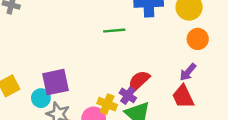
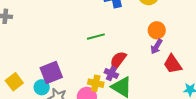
green line: (114, 31) -> (96, 37), moved
orange circle: (198, 39) -> (157, 30), moved
red trapezoid: (183, 97) -> (173, 64), moved

